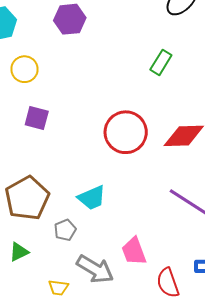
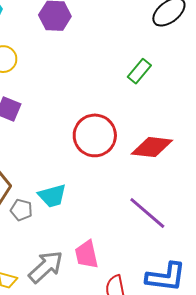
gray pentagon: (65, 230) -> (21, 210), moved, turned 30
gray arrow: (95, 269) -> (46, 267), turned -81

